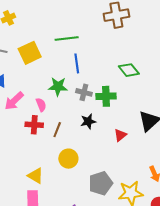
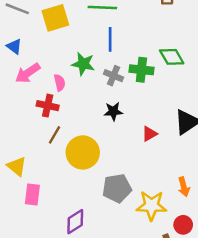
green cross: (106, 96) -> (141, 70), moved
brown line: (57, 130) -> (54, 135), moved
yellow circle: (68, 159) -> (83, 152), size x1.4
yellow triangle: (36, 176) -> (17, 166), moved

